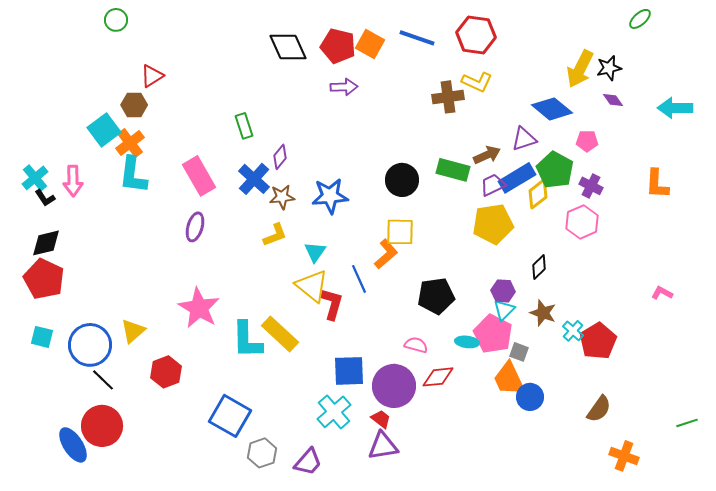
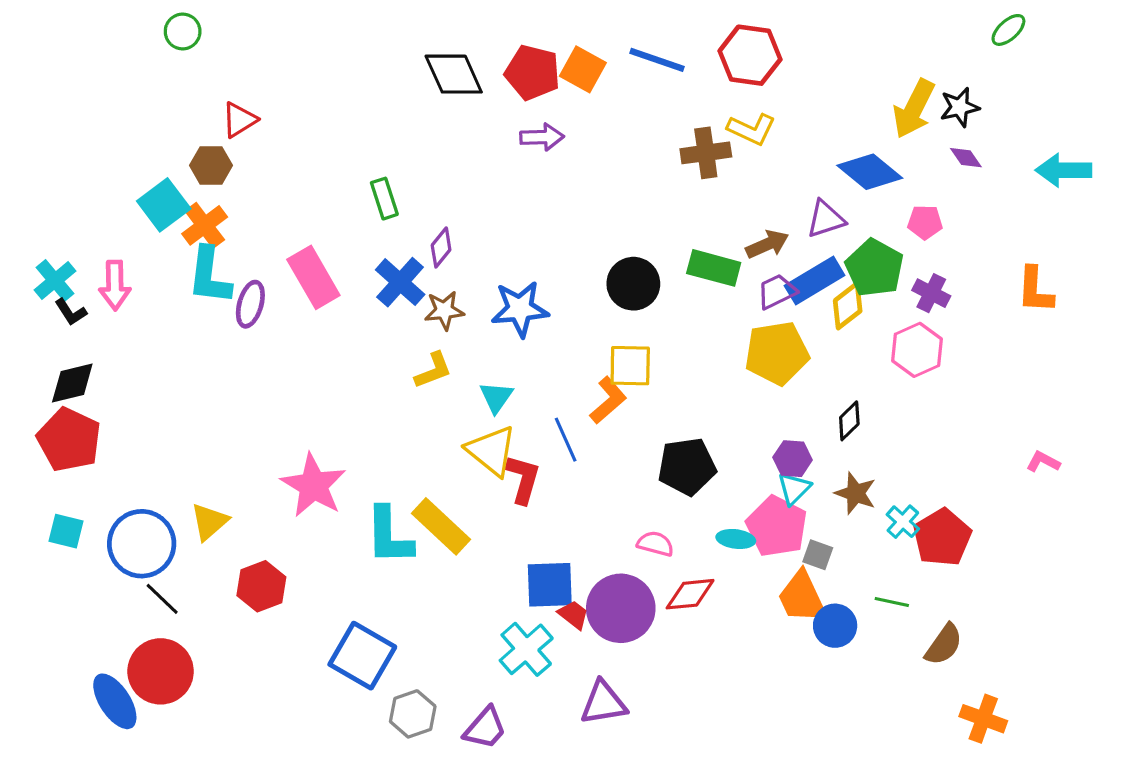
purple ellipse: (195, 227) -> (250, 304), moved
red trapezoid: (381, 419) -> (573, 615), moved
green line: (687, 423) -> (892, 602), moved, turned 30

